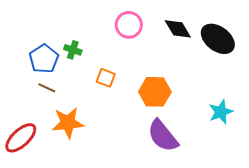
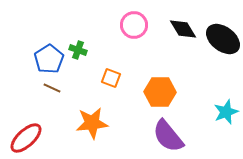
orange star: (68, 123) -> (92, 123), moved

